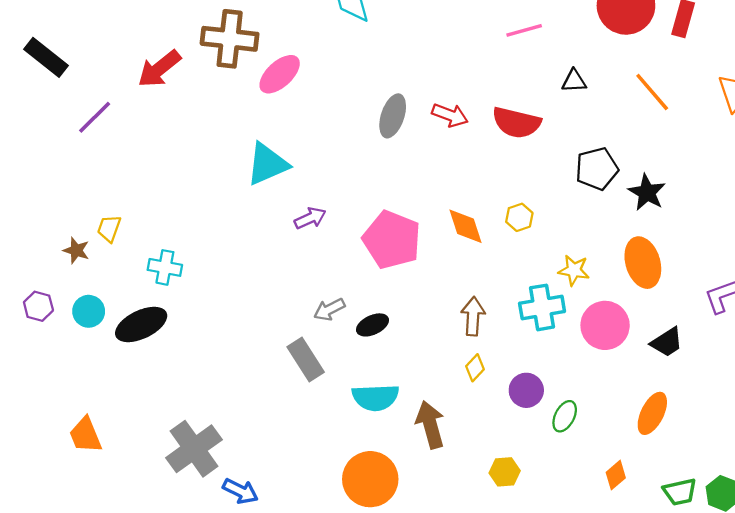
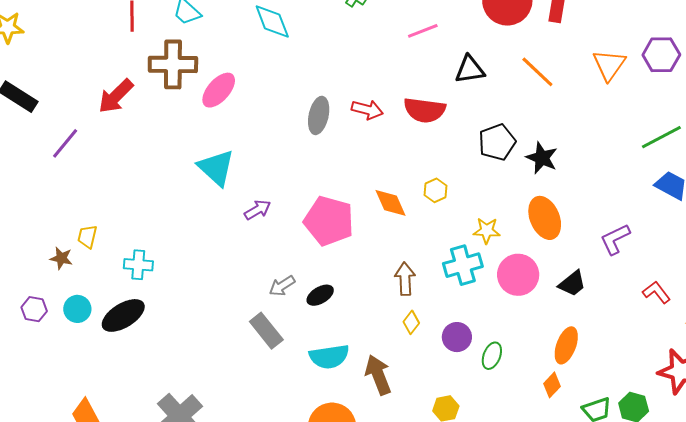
black triangle: (574, 81) -> (470, 69), size x1.4
cyan triangle: (267, 164) -> (216, 168), turned -48
orange diamond: (616, 475) -> (552, 385), moved

